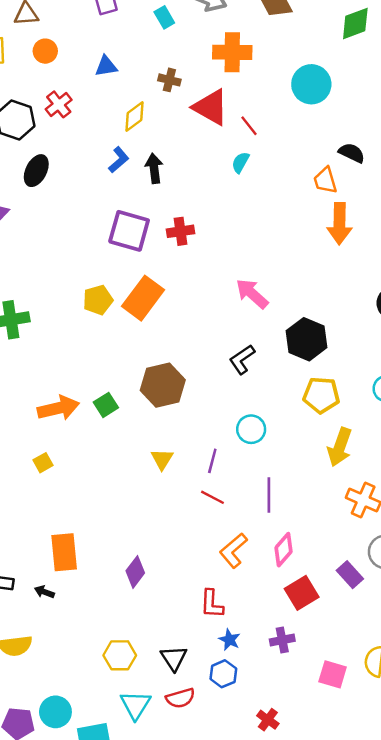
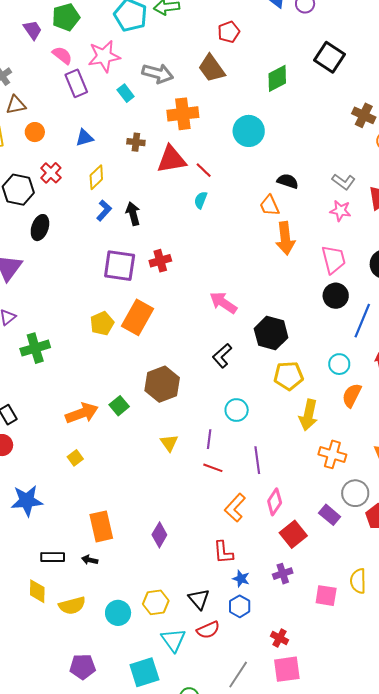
red triangle: (211, 107) -> (171, 159), turned -32
yellow diamond: (134, 116) -> (96, 177), moved
cyan circle: (55, 712) -> (118, 613), moved

